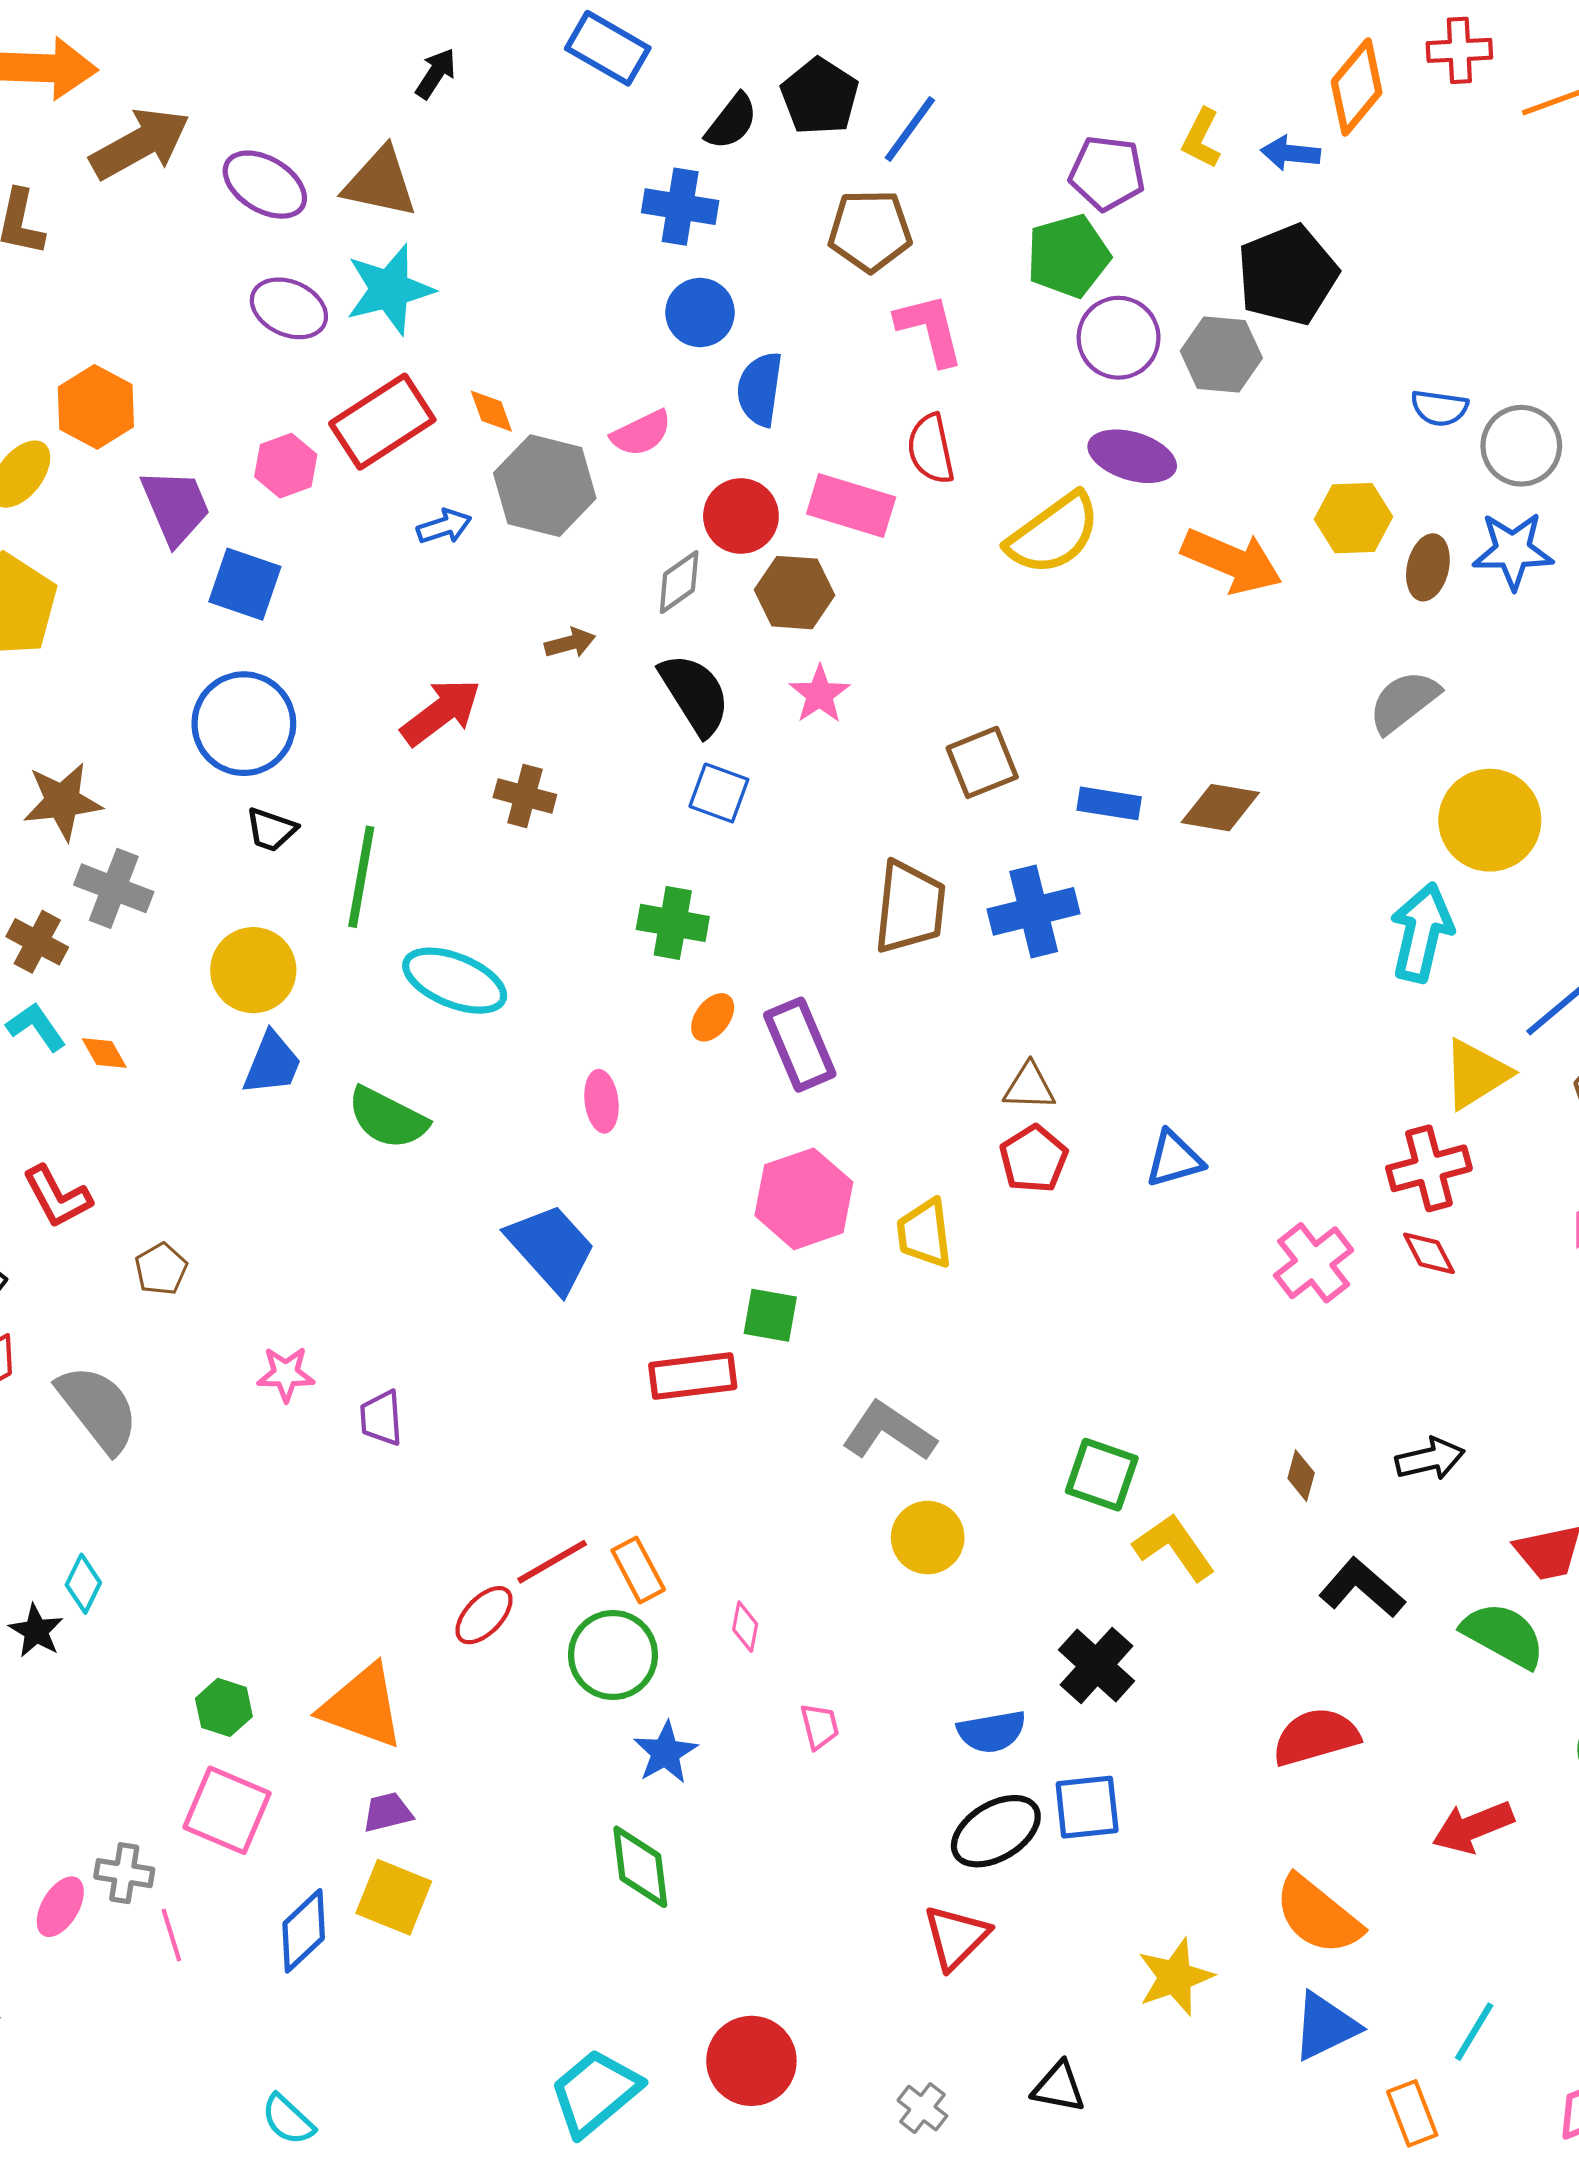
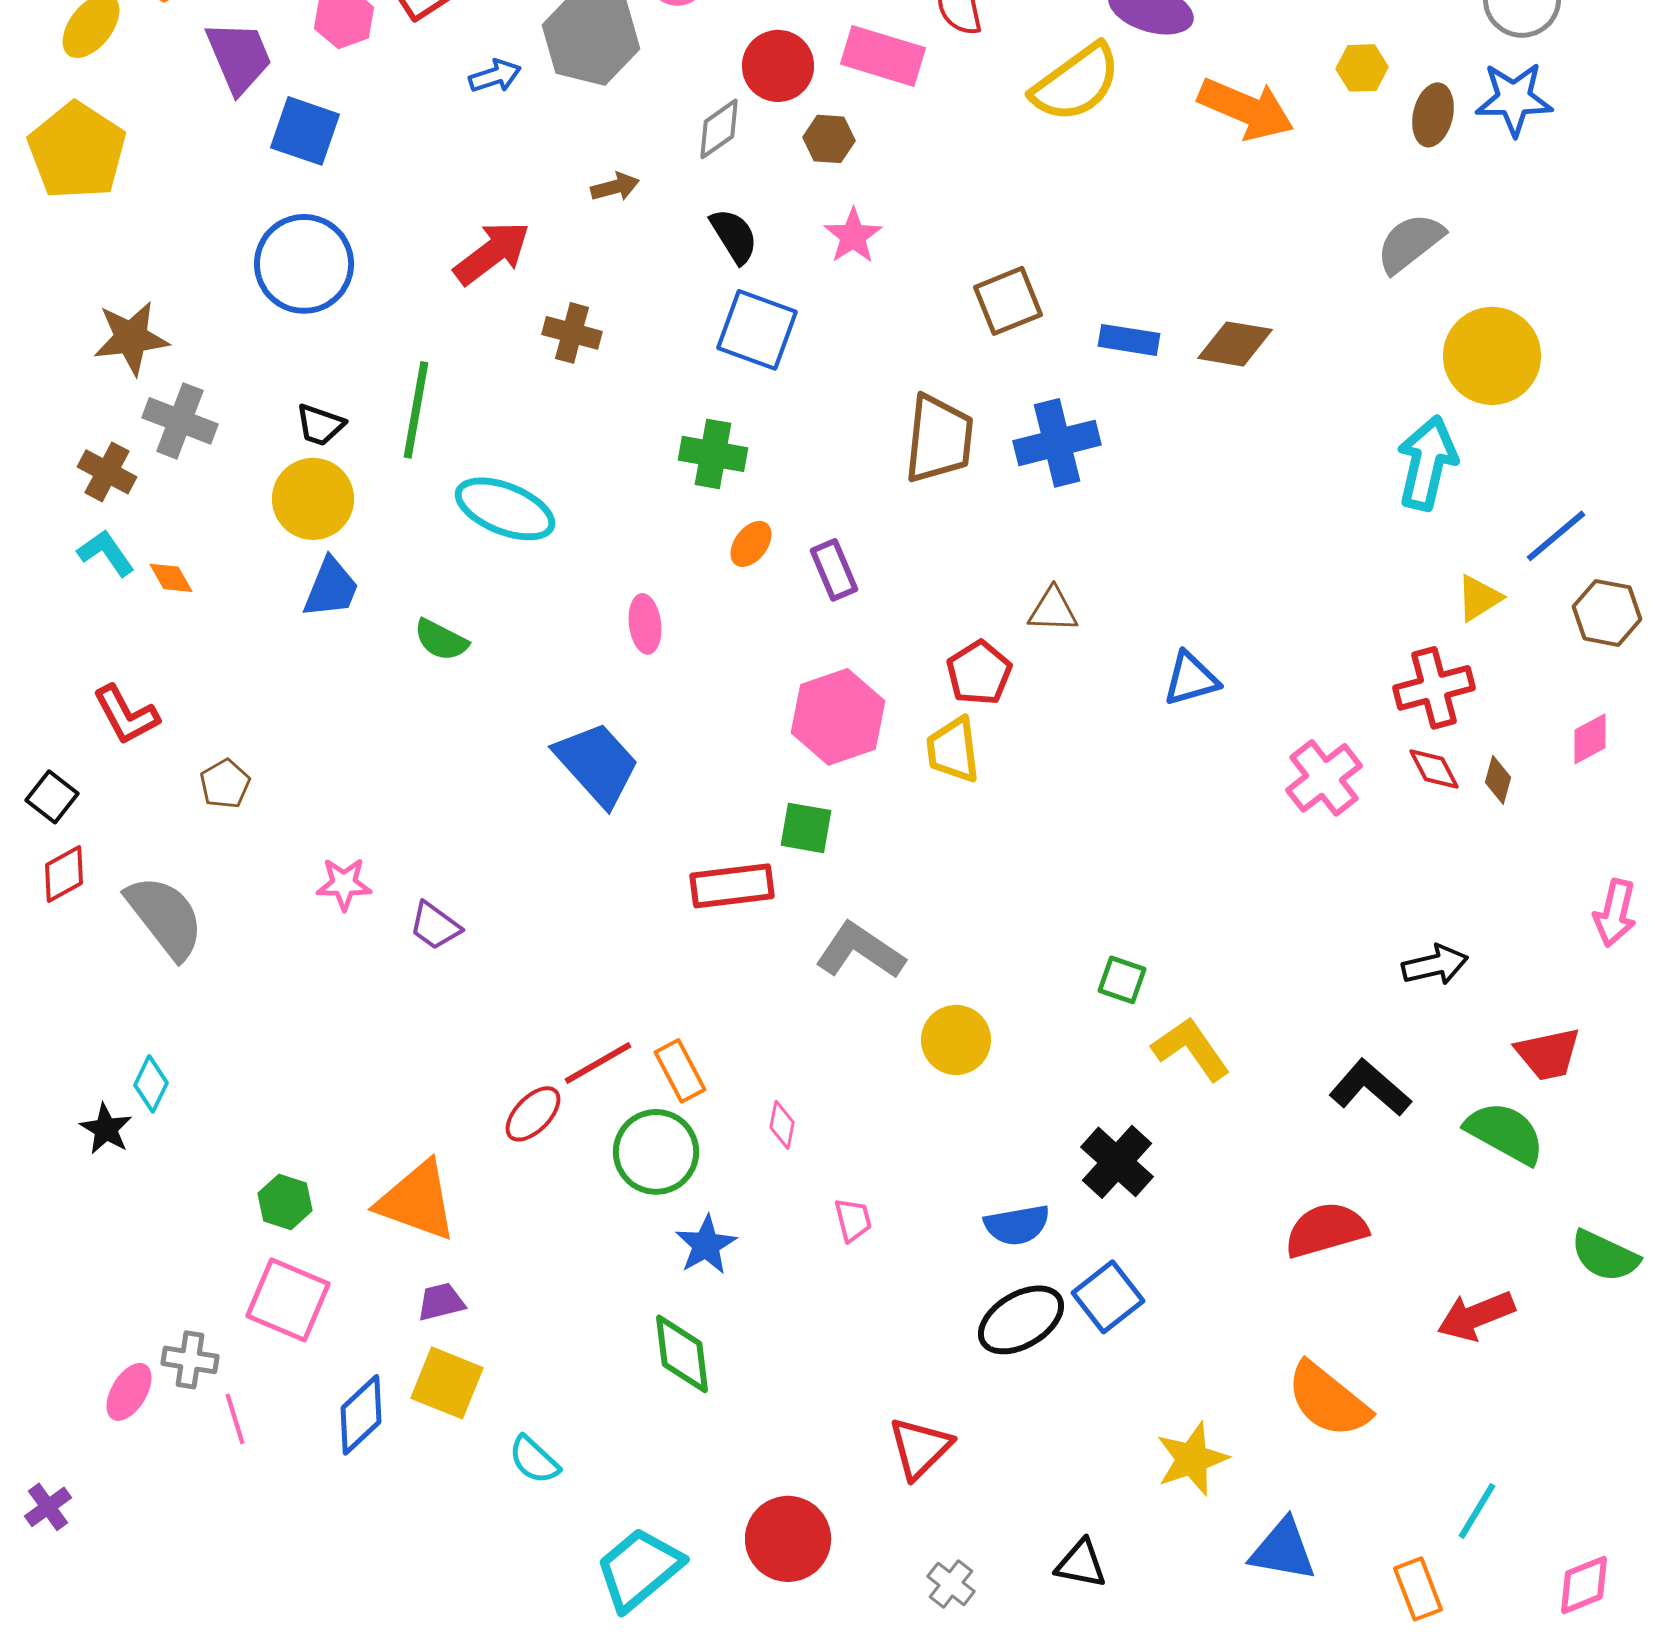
yellow hexagon: (1353, 518) -> (1362, 68), size x0.7
brown hexagon: (794, 593) -> (829, 139), size x0.7
black semicircle: (695, 694) -> (734, 236), size x0.7
blue square: (719, 793) -> (757, 330), size x1.4
black trapezoid: (271, 830) -> (320, 425), moved
purple rectangle: (800, 1045) -> (834, 570), size x0.7
yellow triangle: (1476, 1074) -> (1479, 598), size x0.7
green semicircle: (388, 1118) -> (441, 640), size x0.7
red pentagon: (1034, 1159) -> (979, 673), moved
purple trapezoid: (381, 1418) -> (435, 926), turned -50
gray L-shape: (889, 1432) -> (860, 951), moved
green square: (1102, 1475) -> (1122, 980), size x0.7
brown diamond: (1301, 1476) -> (1498, 780), moved
blue square: (1087, 1807) -> (1108, 1297), turned -32
red triangle: (956, 1937) -> (920, 1448), moved
blue triangle: (1325, 2026) -> (1283, 1550), moved, turned 36
cyan semicircle: (288, 2120) -> (534, 1460), moved

